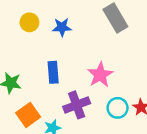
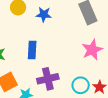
pink star: (100, 75) -> (92, 50), moved

